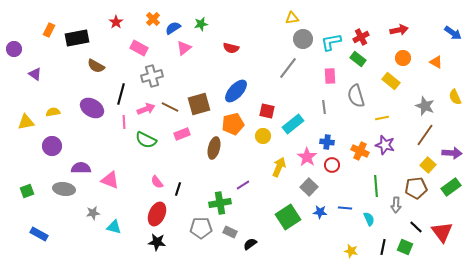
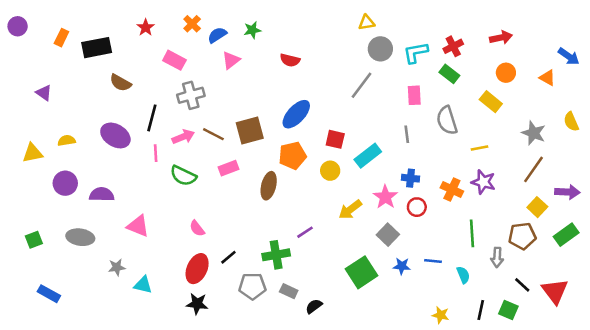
blue arrow: (453, 33) -> (569, 56), moved
purple circle: (14, 49) -> (18, 26), moved
yellow arrow: (279, 167) -> (350, 210), turned -150
purple semicircle: (81, 168) -> (102, 195), moved
black line: (178, 189) -> (228, 257), moved, turned 32

